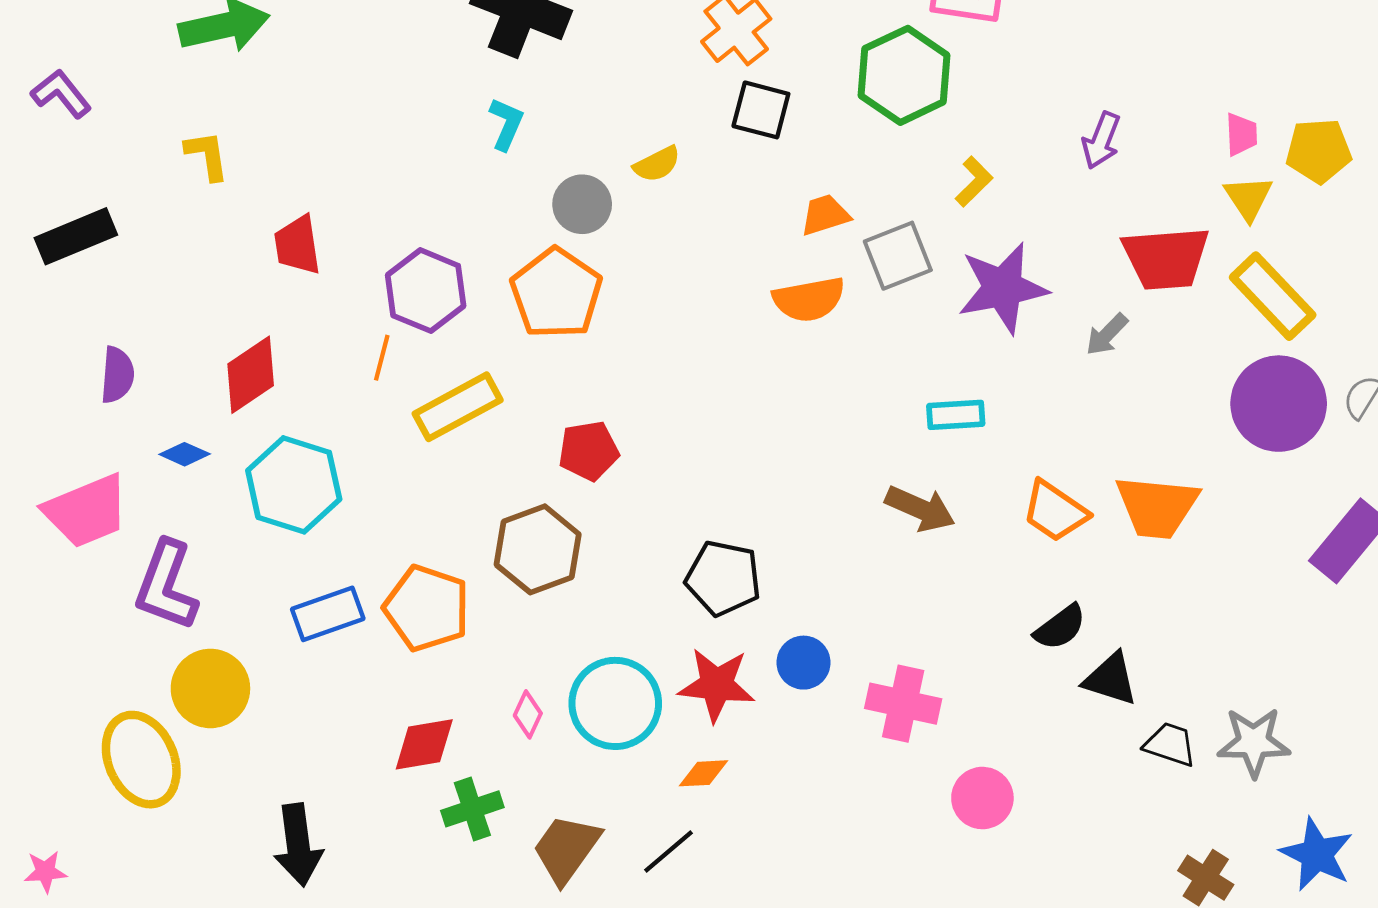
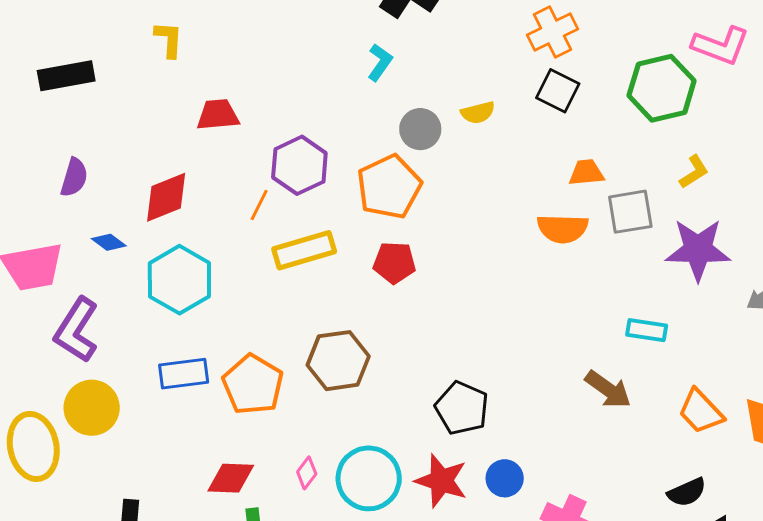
red trapezoid: (297, 245) -> (218, 115), turned 81
red pentagon: (589, 451) -> (394, 263), moved

